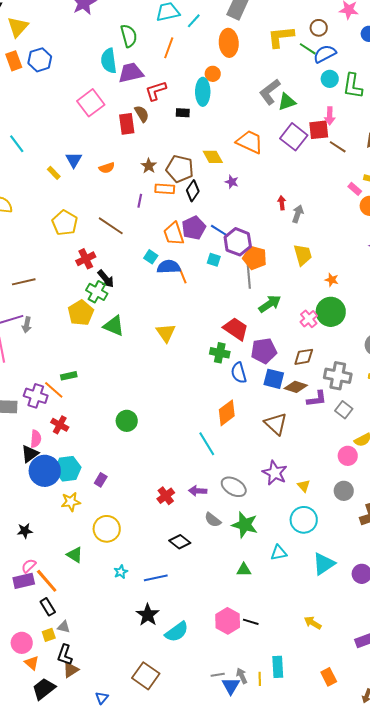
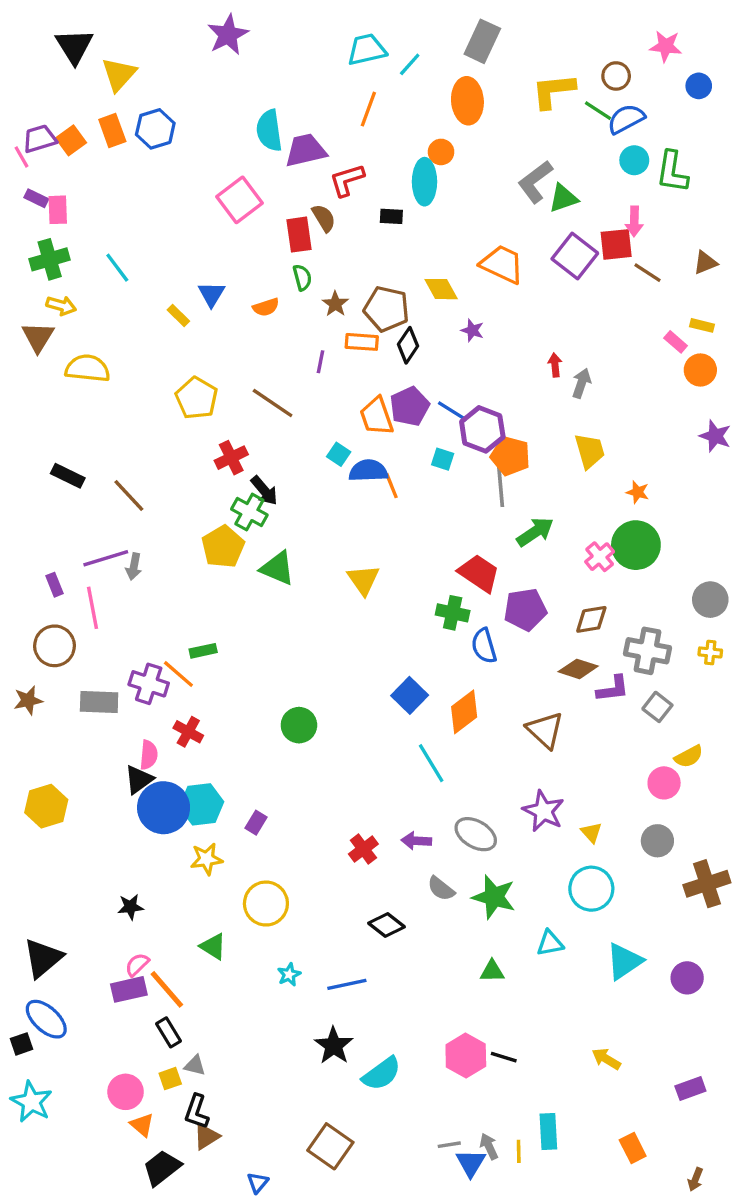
green semicircle: (129, 36) -> (302, 277), moved, size x0.7
brown line: (24, 282) -> (129, 496), turned 60
blue square: (274, 379) -> (410, 695), moved, turned 30

